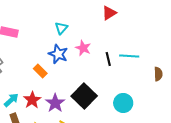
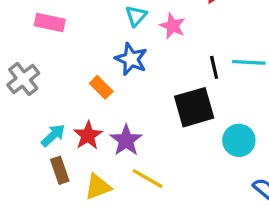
pink star: (83, 48) -> (173, 26), moved
black square: (84, 96) -> (194, 107), moved, turned 30

